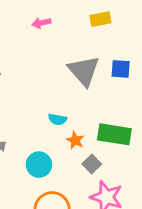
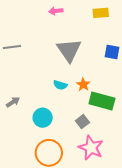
gray triangle: (84, 71) -> (69, 50), moved
orange star: (75, 140) -> (83, 85), moved

